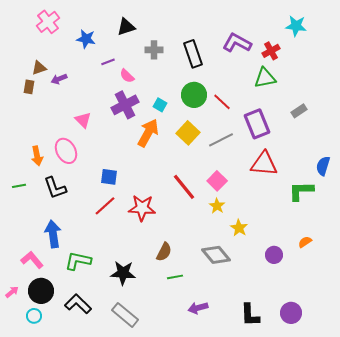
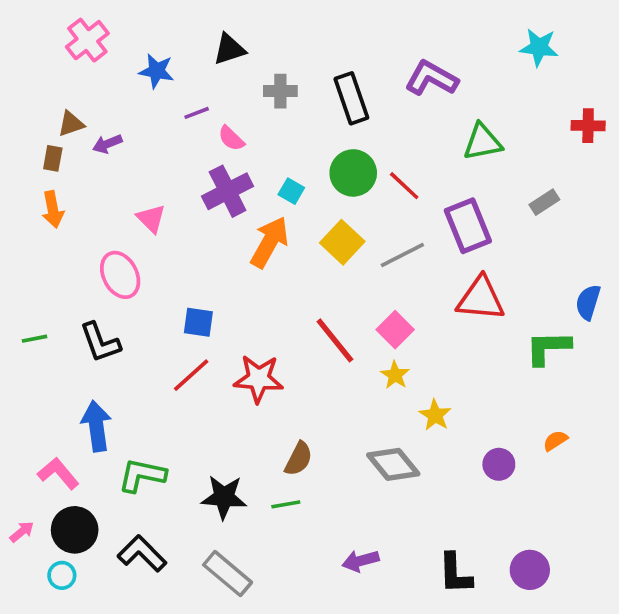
red cross: (271, 51) -> (588, 126), moved, turned 30
orange arrow: (37, 156) -> (53, 209), moved
green line: (175, 277) -> (286, 504), moved

